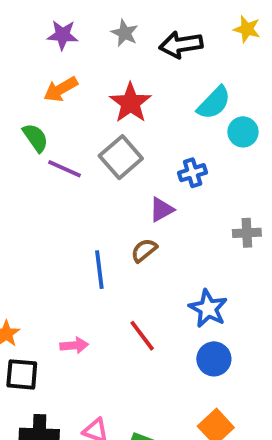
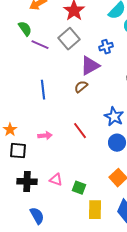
purple triangle: (162, 210) -> (90, 66), size x1.5
blue line: (99, 270) -> (43, 90), moved

